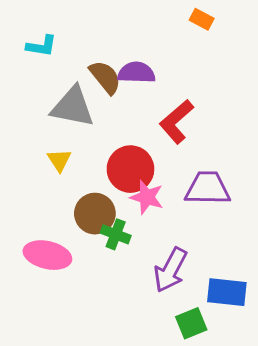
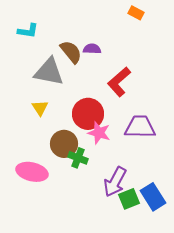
purple semicircle: (136, 73) -> (92, 49), size x0.7
blue rectangle: (227, 292) -> (153, 197), turned 52
green square: (191, 323) -> (129, 199), moved

